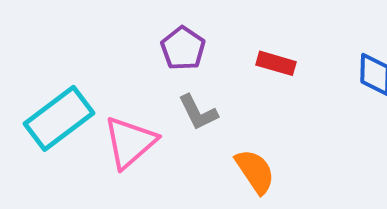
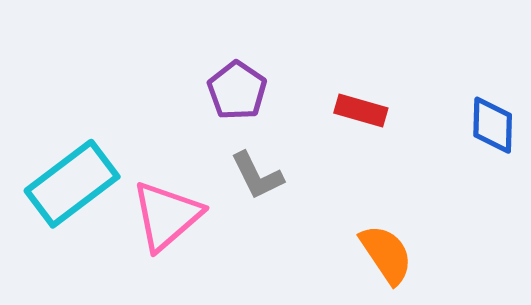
orange semicircle: (255, 171) -> (386, 254), moved

